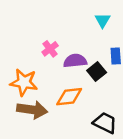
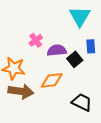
cyan triangle: (103, 20) -> (80, 16), size x1.6

